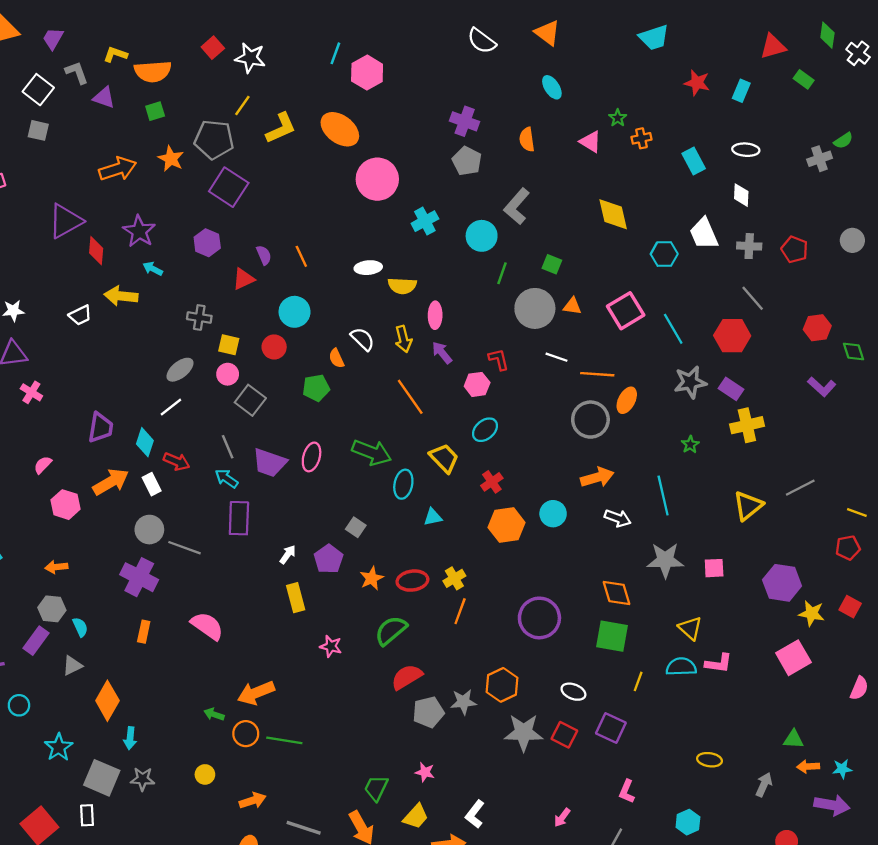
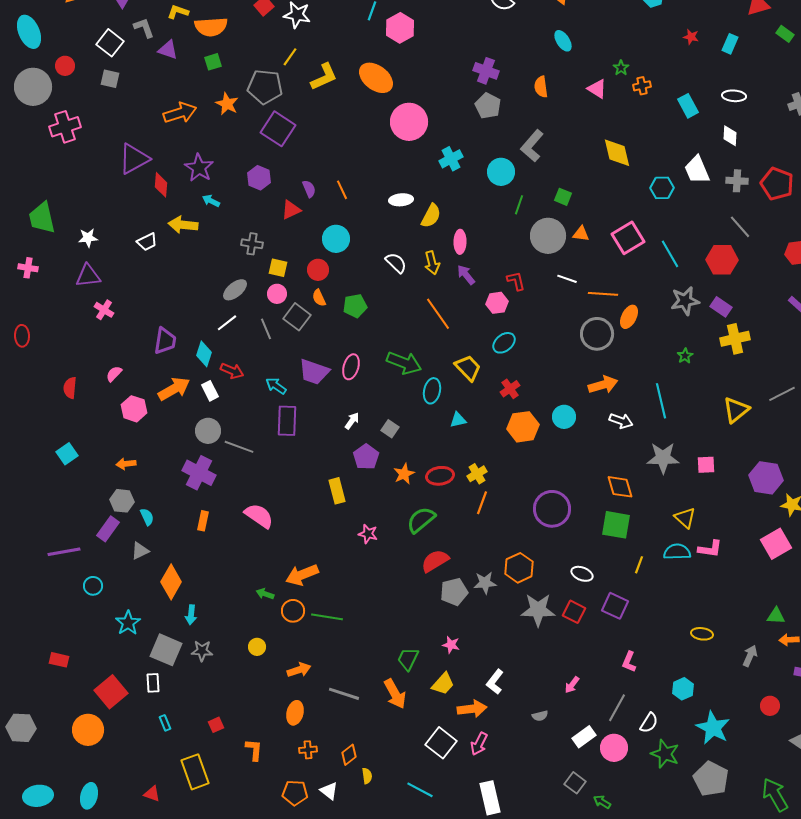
red star: (697, 83) -> (691, 37), size x0.7
red pentagon: (795, 249) -> (777, 184), size x1.4
yellow semicircle: (402, 286) -> (431, 216), turned -65
orange semicircle: (336, 358) -> (319, 298), moved
gray line: (228, 447) -> (266, 329), moved
white arrow: (288, 554) -> (352, 421), moved

